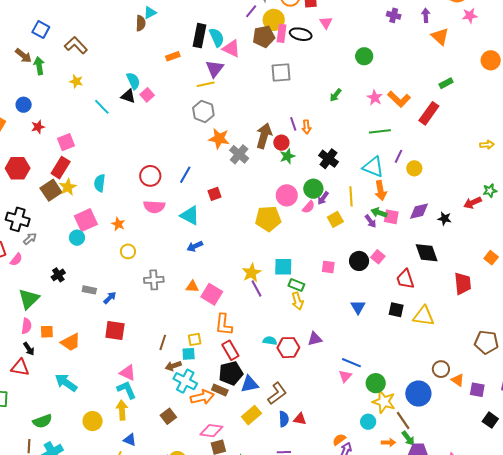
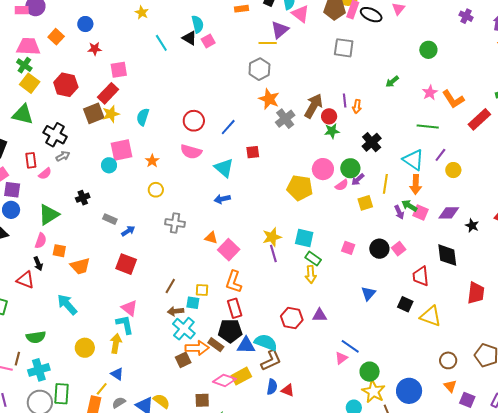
cyan semicircle: (270, 341) -> (266, 342), moved, size x1.6
brown circle: (441, 369) -> (448, 360), moved
brown square: (168, 416) -> (183, 360), moved
pink diamond: (211, 431) -> (224, 380), moved

